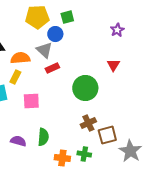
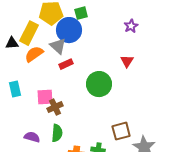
blue circle: (55, 34) -> (69, 30), size x1.6
orange semicircle: (20, 58) -> (34, 54), turned -30
yellow rectangle: (15, 77) -> (29, 33), moved, size x1.6
brown cross: (88, 123) -> (55, 107), moved

